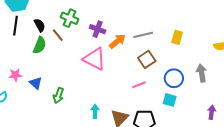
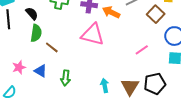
brown line: (58, 35) -> (52, 47), moved
orange arrow: (117, 41) -> (111, 12), turned -102
brown square: (147, 59) -> (156, 14), moved

